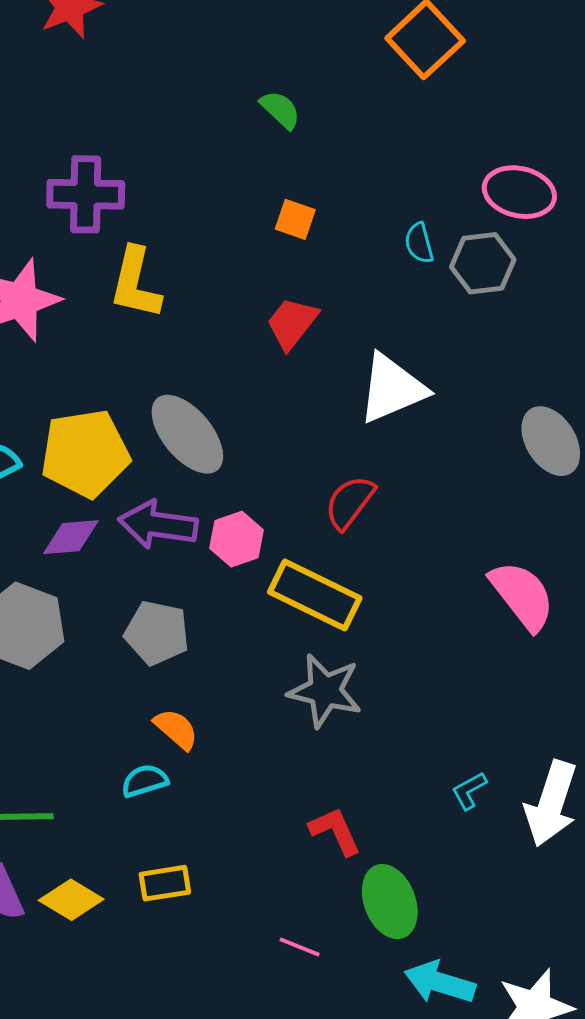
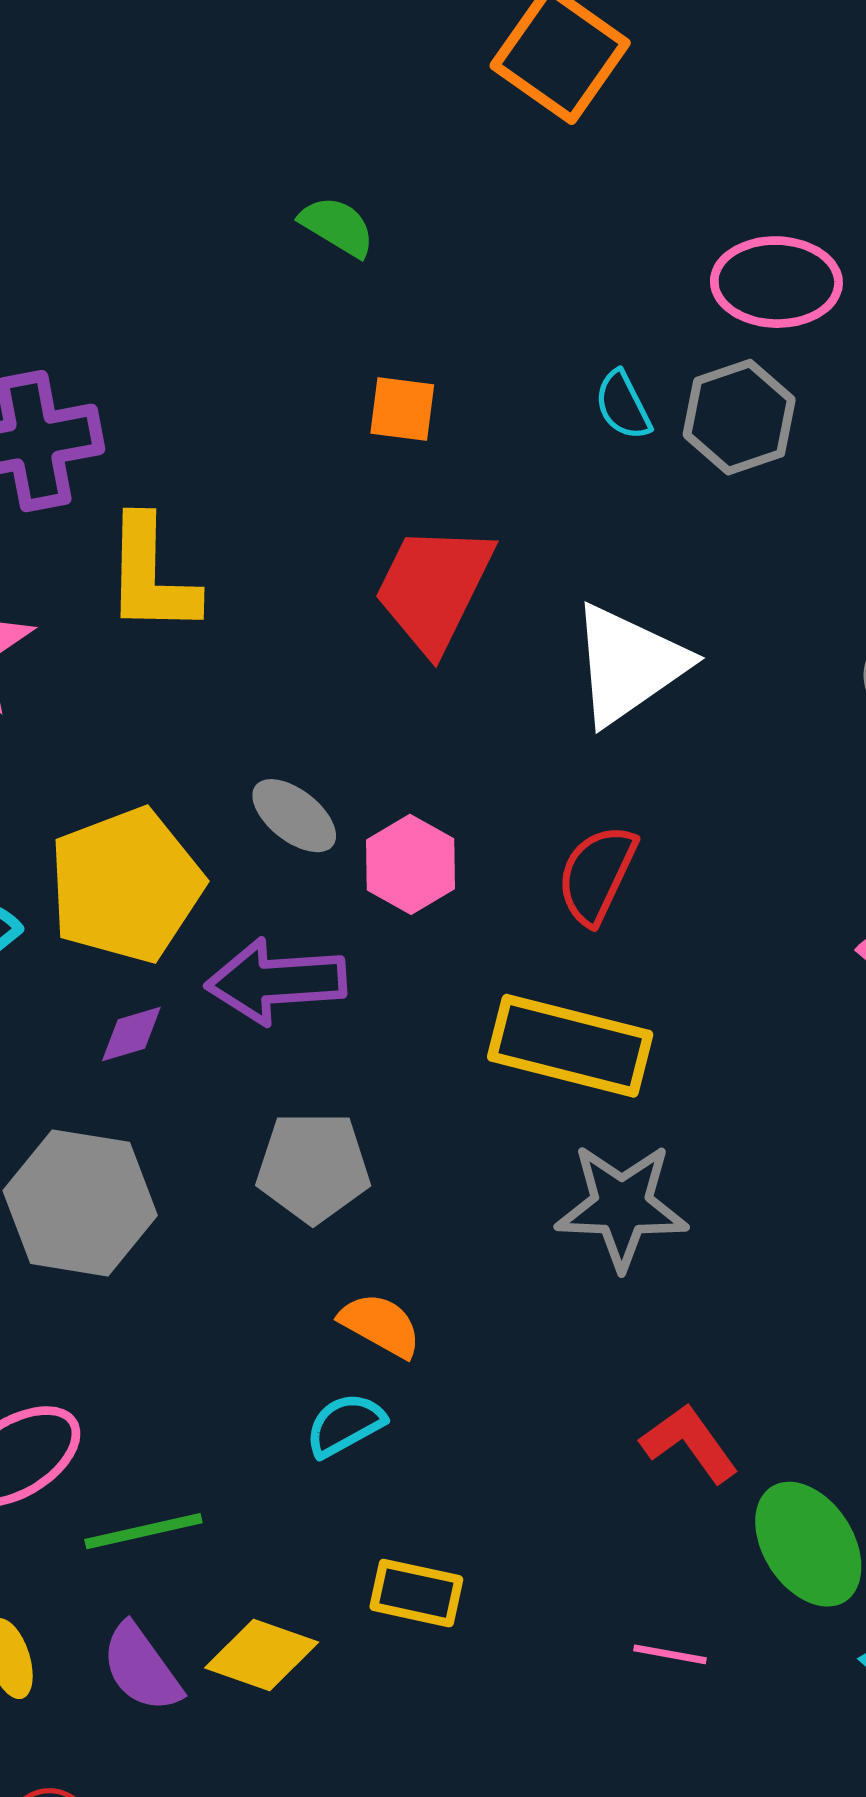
red trapezoid: (292, 323) -> (434, 588), size x1.4
gray ellipse: (187, 434) -> (294, 816), size x0.6
purple diamond: (71, 537) -> (131, 1034), size x0.7
pink hexagon: (237, 539) -> (411, 864), moved
yellow rectangle: (165, 883) -> (416, 1593), turned 33

